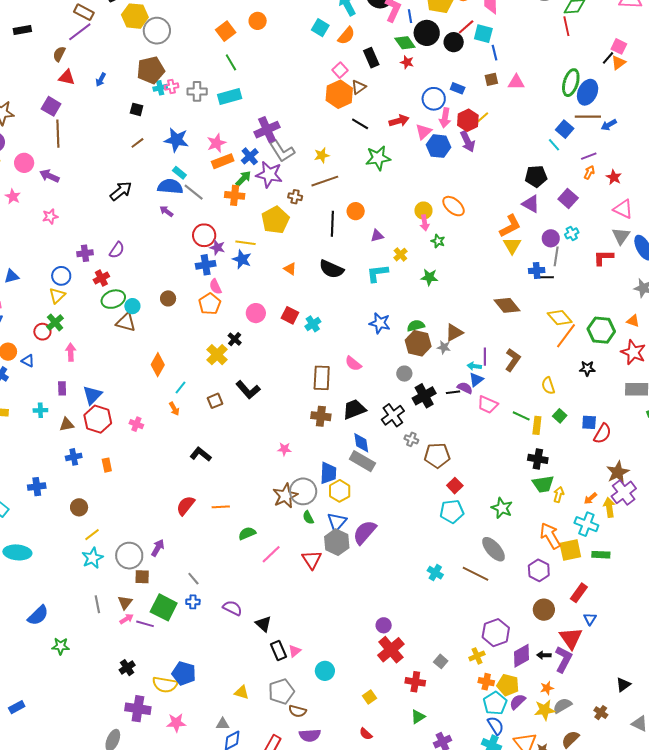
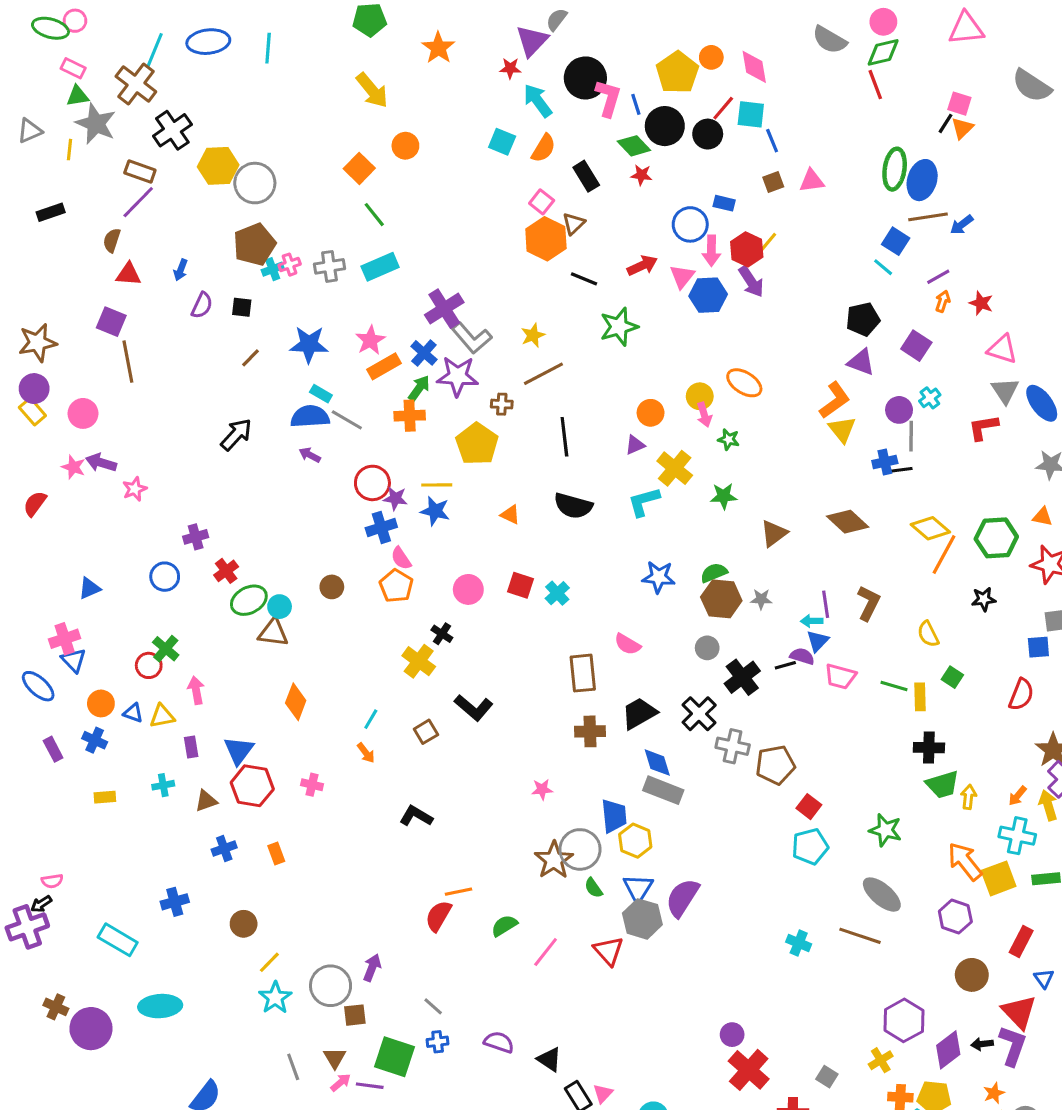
purple arrow: (49, 176) -> (101, 463), moved
orange circle: (356, 211) -> (651, 413), moved
purple semicircle: (117, 250) -> (202, 305), moved
yellow cross: (400, 255) -> (675, 468), size x1.6
yellow triangle: (57, 295) -> (162, 716), moved, turned 42
brown triangle: (454, 333) -> (774, 533), moved
orange diamond: (158, 365) -> (296, 702), moved
blue square: (589, 422) -> (1038, 647), moved
gray cross: (411, 439) -> (733, 746), size x1.5
red semicircle: (186, 506) -> (438, 916), moved

